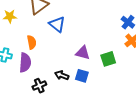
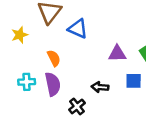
blue square: (82, 76) -> (134, 81), moved

